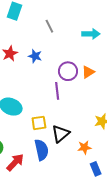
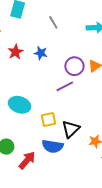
purple line: (57, 91) -> (65, 86), turned 72
blue semicircle: (41, 150) -> (53, 146), turned 115

